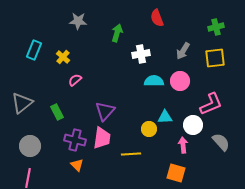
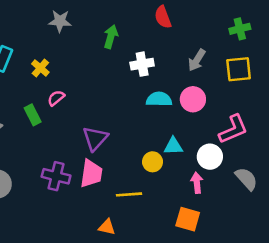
green rectangle: (57, 112) -> (33, 115), moved
orange triangle: (77, 165) -> (107, 227), moved, turned -32

